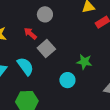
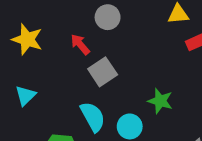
cyan semicircle: (25, 66) -> (93, 117), moved

